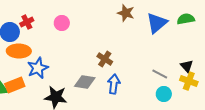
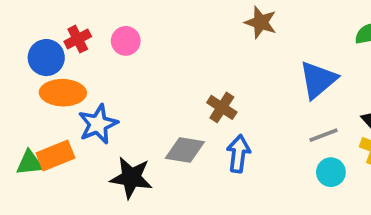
pink circle: (62, 23) -> (126, 41), moved
blue triangle: (157, 23) -> (318, 80), moved
gray line: (160, 74) -> (324, 135), turned -49

